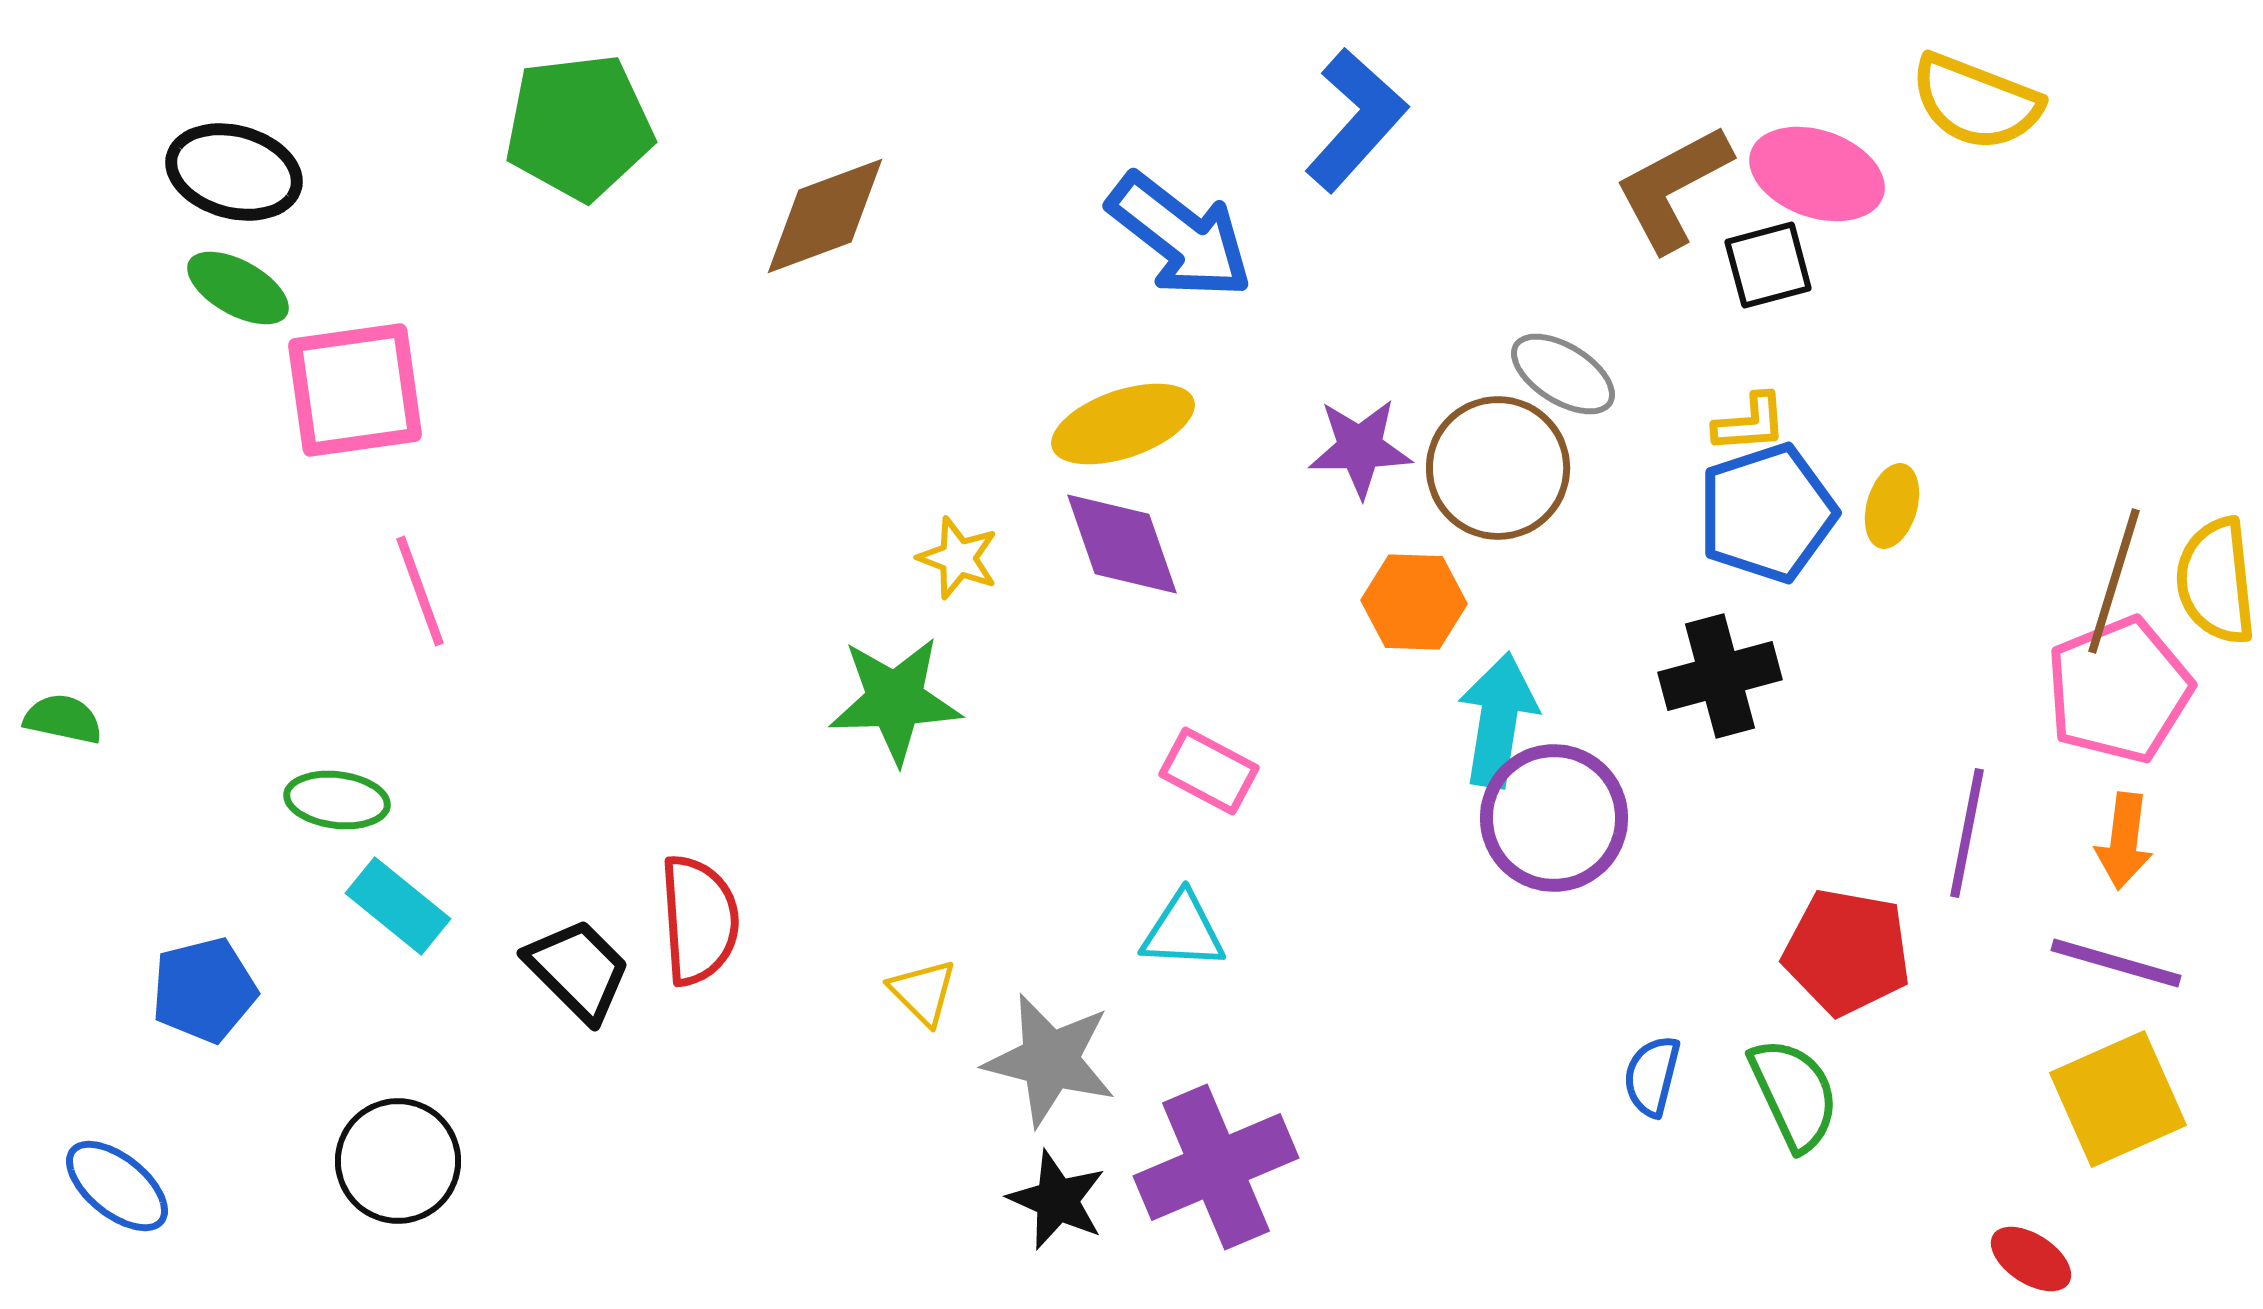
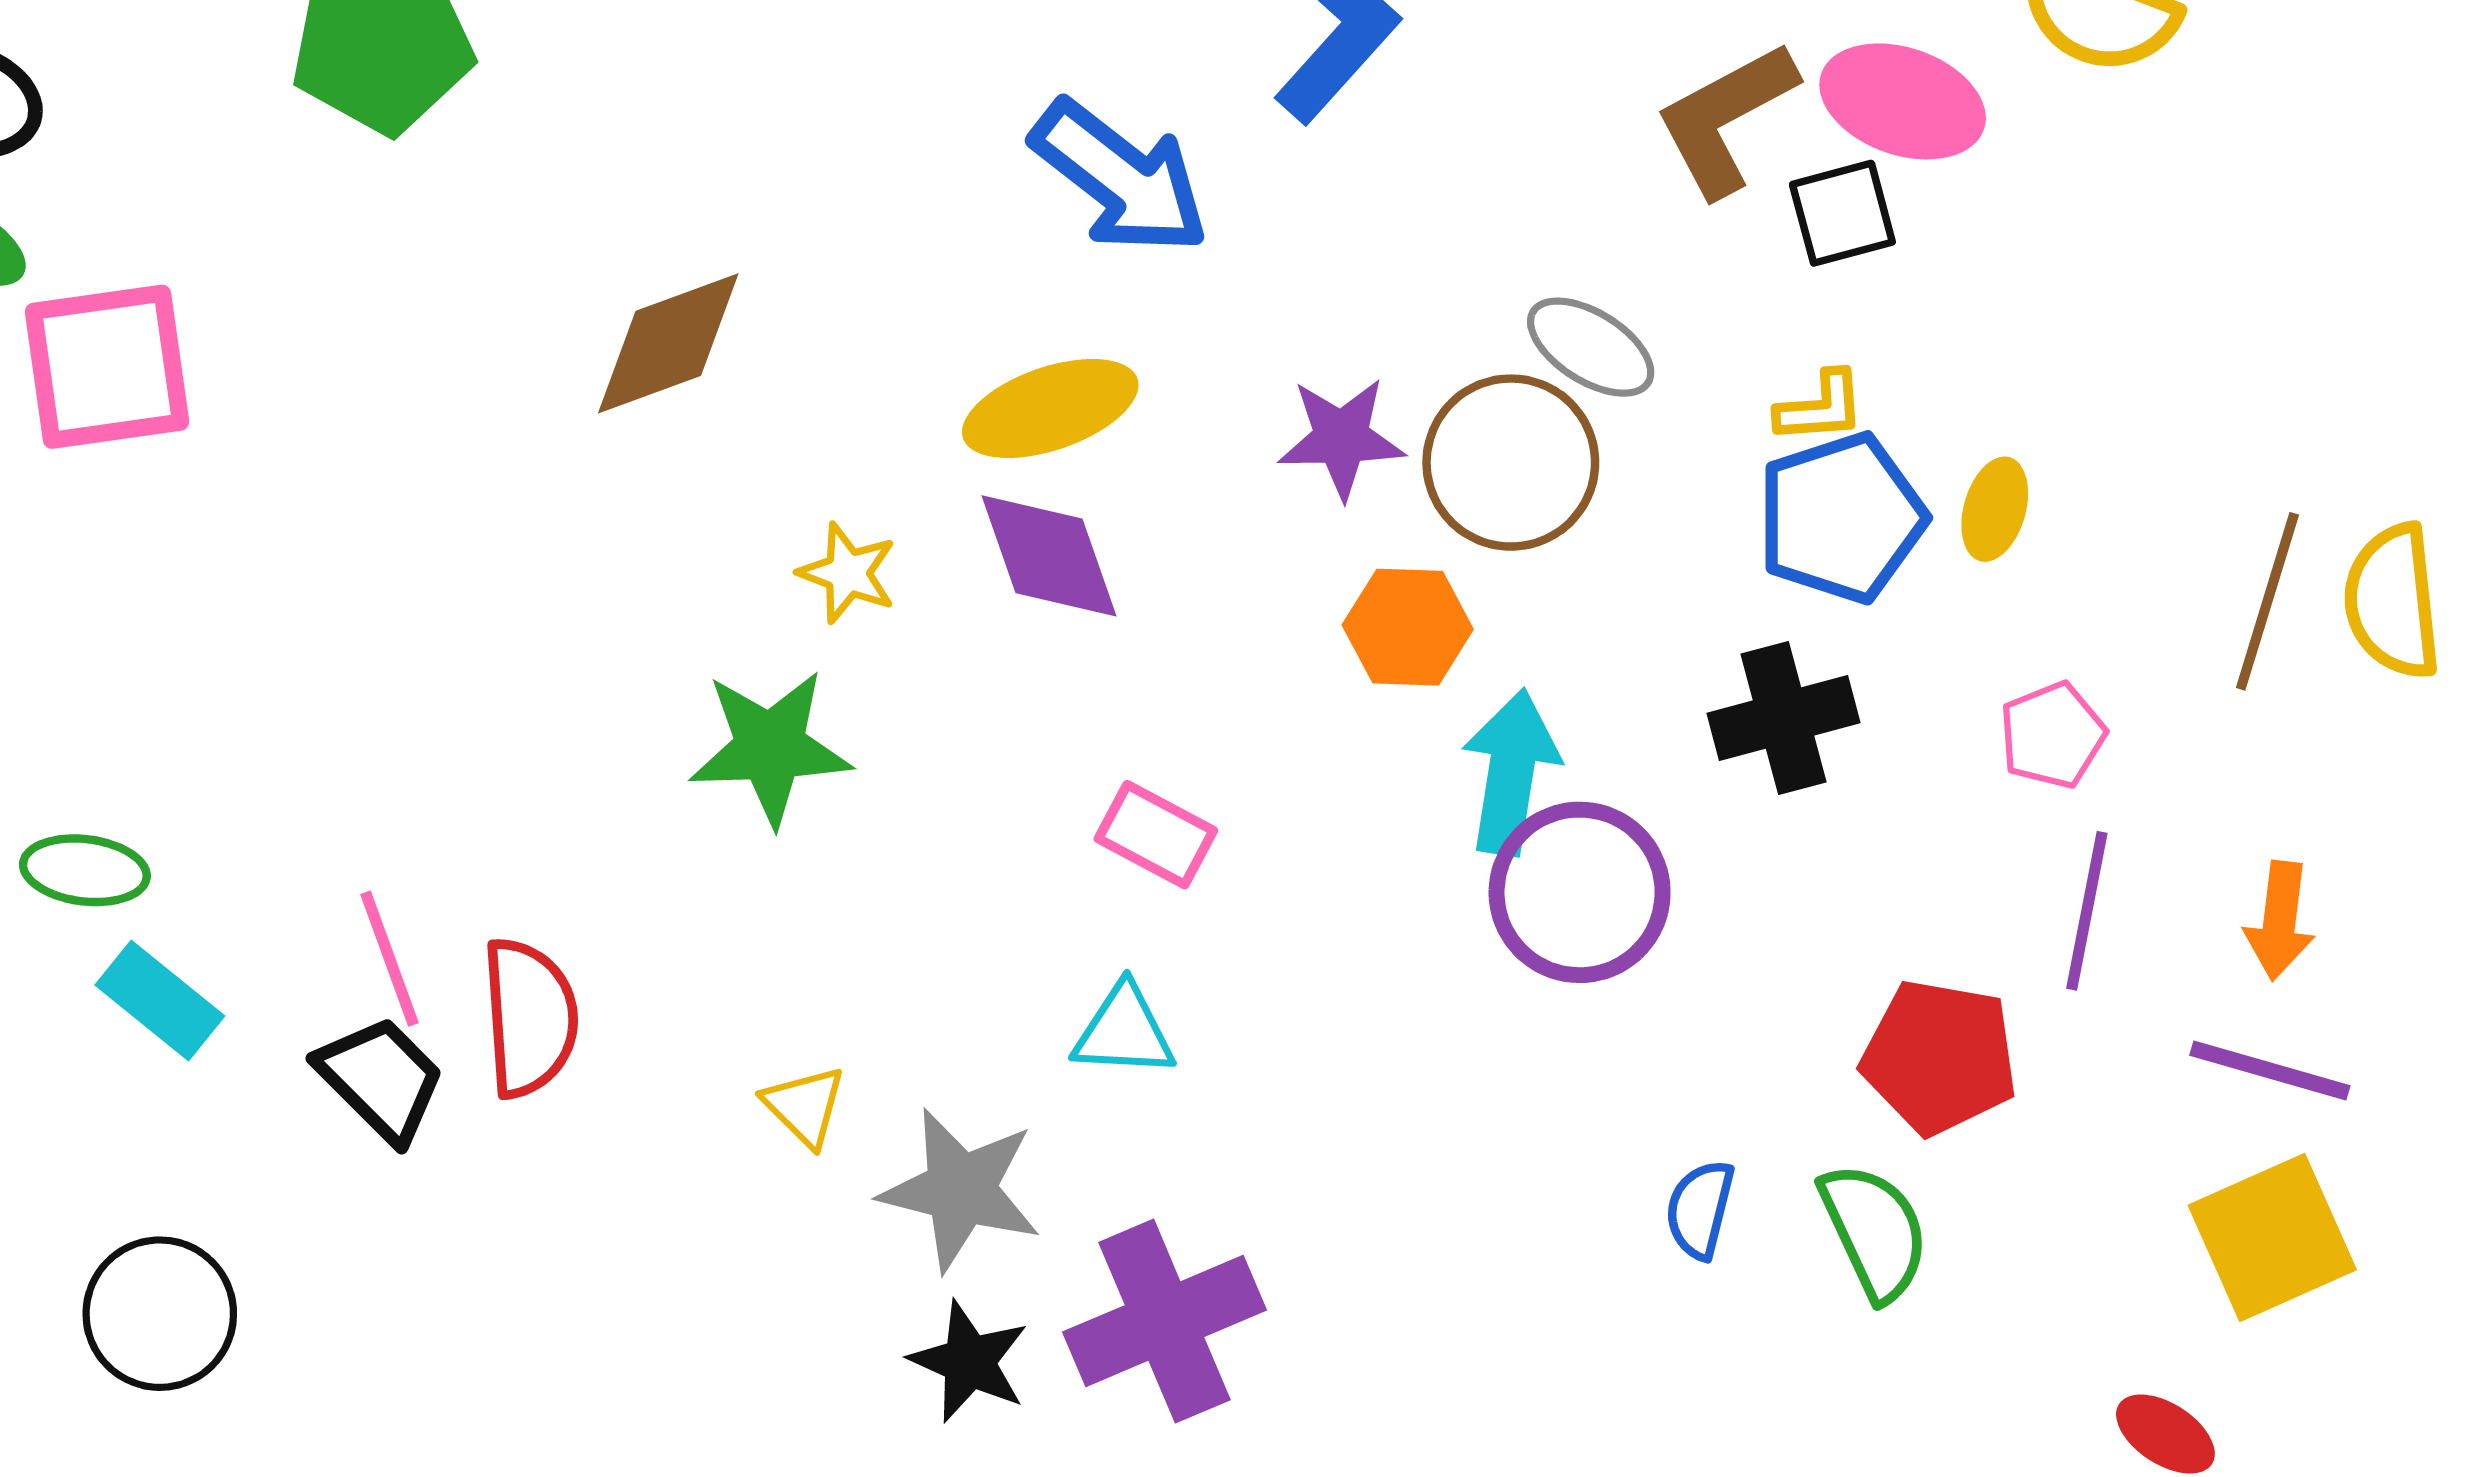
brown diamond: (825, 216) -> (668, 343), moved
pink line: (420, 591) -> (389, 959), moved
pink pentagon: (2119, 690) -> (2052, 735), moved, size x0.6

